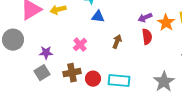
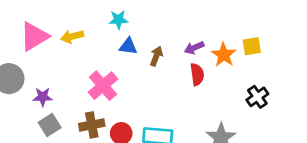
brown arrow: (117, 42) -> (156, 56), moved
pink cross: (80, 45) -> (103, 86), size x1.5
purple star: (46, 53) -> (43, 97), moved

